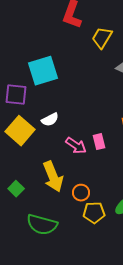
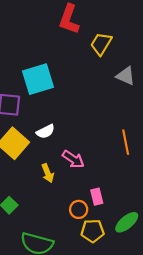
pink rectangle: (99, 142) -> (97, 197), moved
yellow arrow: (53, 177) -> (48, 173), moved, size x0.6

